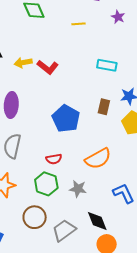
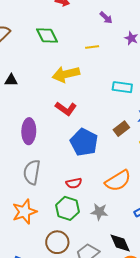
yellow arrow: (23, 63) -> (66, 74), moved, size x1.5
red L-shape: (48, 67) -> (66, 109), moved
brown rectangle: (104, 107) -> (121, 129), turned 42

